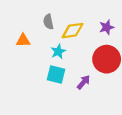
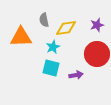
orange triangle: (23, 40) -> (21, 37), size x1.6
purple arrow: (84, 82) -> (76, 75), turned 40

